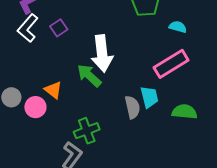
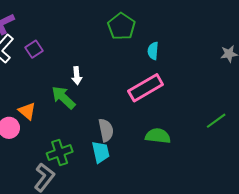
cyan semicircle: (178, 27) -> (153, 51), turned -102
white arrow: (102, 54) -> (77, 76), size x0.5
cyan trapezoid: (149, 97) -> (101, 152), moved

